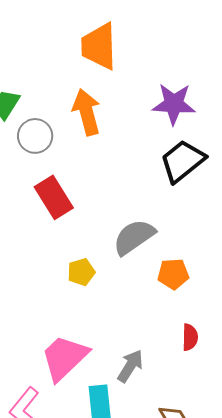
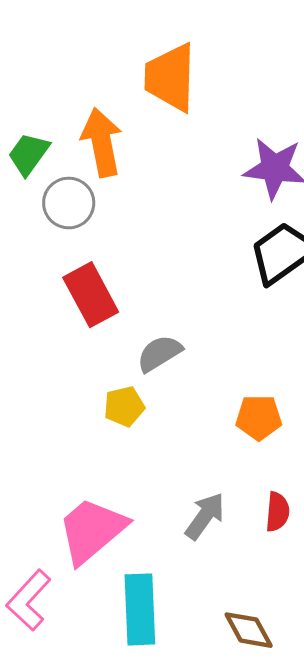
orange arrow: (87, 112) -> (102, 142), moved
gray semicircle: (134, 237) -> (159, 353), moved, size x0.7
gray arrow: (130, 366) -> (205, 516), moved

